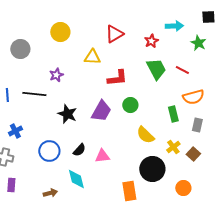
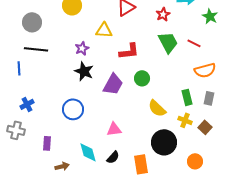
purple star: (56, 75) -> (82, 48), moved
black line: (34, 94) -> (36, 49), moved
black star: (67, 114) -> (84, 71), moved
green rectangle: (173, 114) -> (187, 97), moved
yellow cross: (173, 147) -> (185, 120), turned -32
black semicircle: (79, 150) -> (113, 157), moved
blue circle: (49, 151) -> (73, 109), moved
purple rectangle: (11, 185) -> (47, 143), moved

